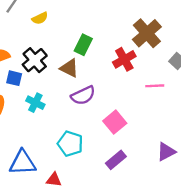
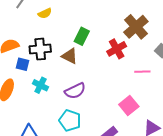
black cross: (35, 60) -> (40, 49), turned 35
purple semicircle: (83, 95) -> (75, 91), moved
pink square: (115, 122) -> (129, 105), moved

